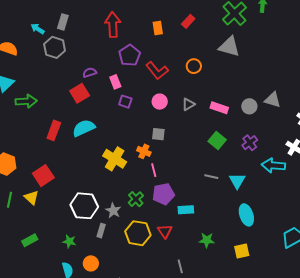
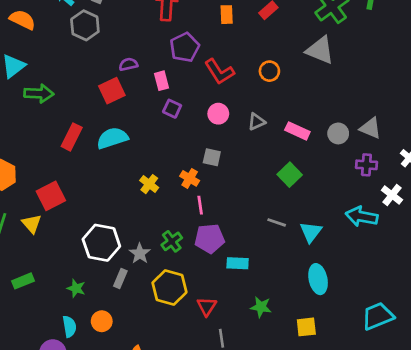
purple cross: (250, 143) -> (366, 165), moved, turned 35
yellow cross: (115, 159) -> (149, 184), size x0.6
red triangle: (165, 231) -> (207, 306), moved

